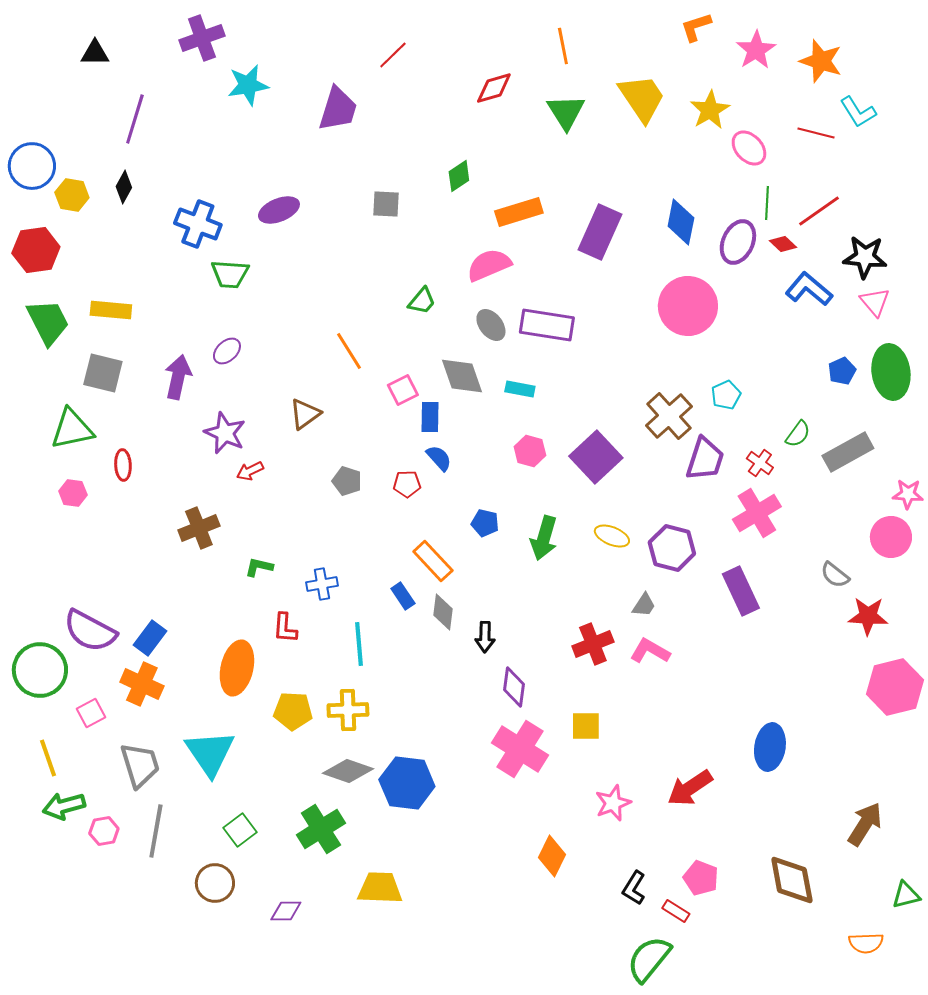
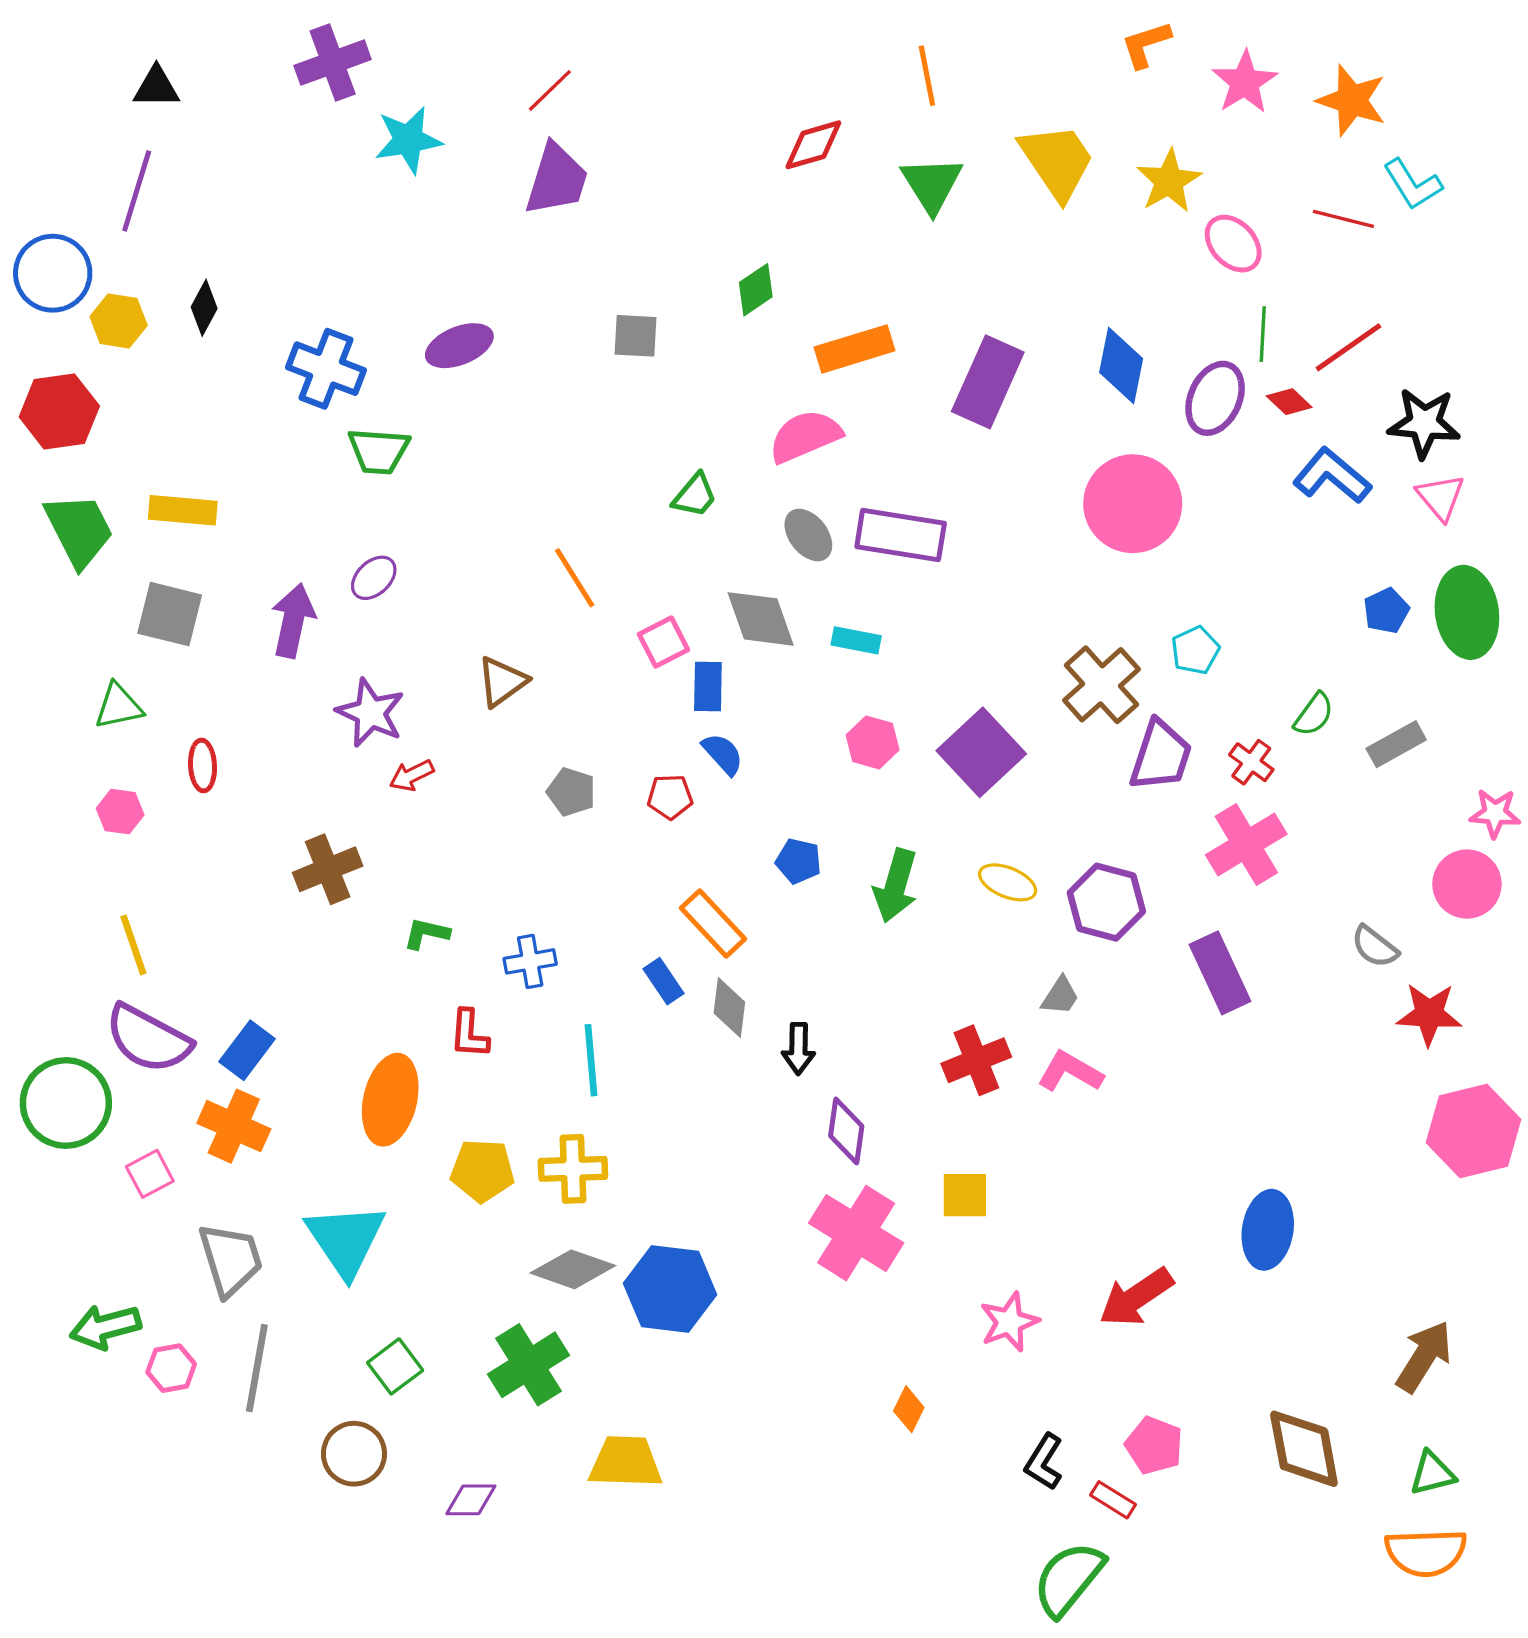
red line: (393, 55) -> (550, 90), moved
purple line: (135, 119) -> (137, 191), moved
green triangle: (72, 429) -> (119, 706), size x0.7
gray rectangle: (848, 452) -> (1396, 744), size x0.7
yellow line: (48, 758) -> (133, 945), moved
orange diamond: (552, 856) -> (909, 1409), size x0.7
green triangle: (906, 895) -> (1432, 1473), moved
orange semicircle: (866, 943) -> (1426, 1552), size x1.4

